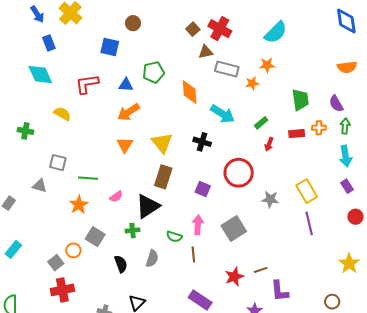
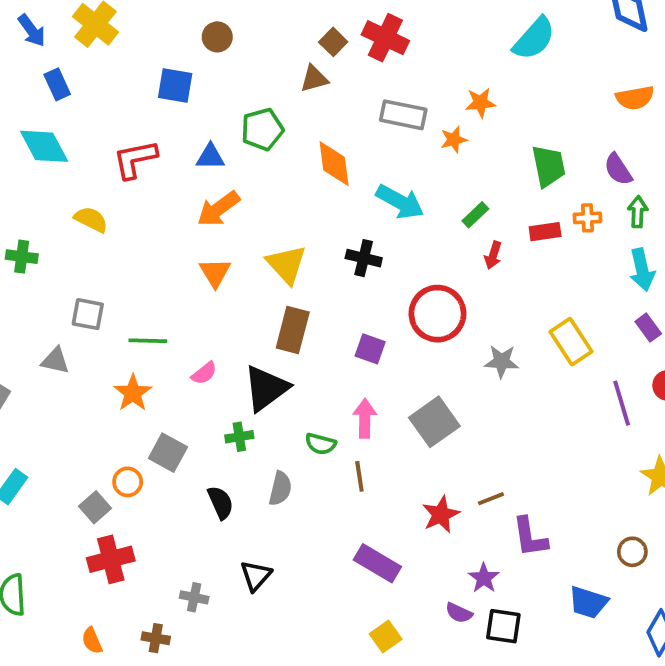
cyan semicircle: (276, 32) -> (534, 39), moved
brown triangle: (206, 52) -> (314, 79), moved
purple line: (309, 223) -> (622, 403), moved

